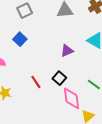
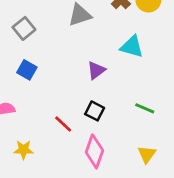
pink diamond: (71, 98) -> (94, 151), moved, turned 40

